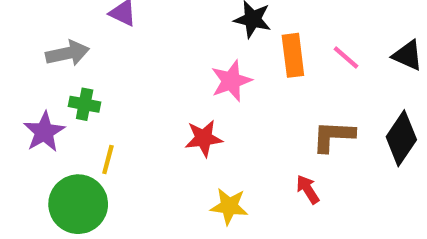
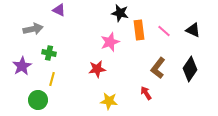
green cross: (85, 104) -> (49, 53), moved
brown L-shape: (333, 136) -> (158, 68), turned -55
green circle: (78, 204) -> (38, 100), size x0.7

